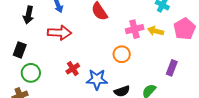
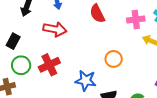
pink cross: (135, 29) -> (136, 19), moved
red cross: (73, 69) -> (49, 65), moved, size x1.5

